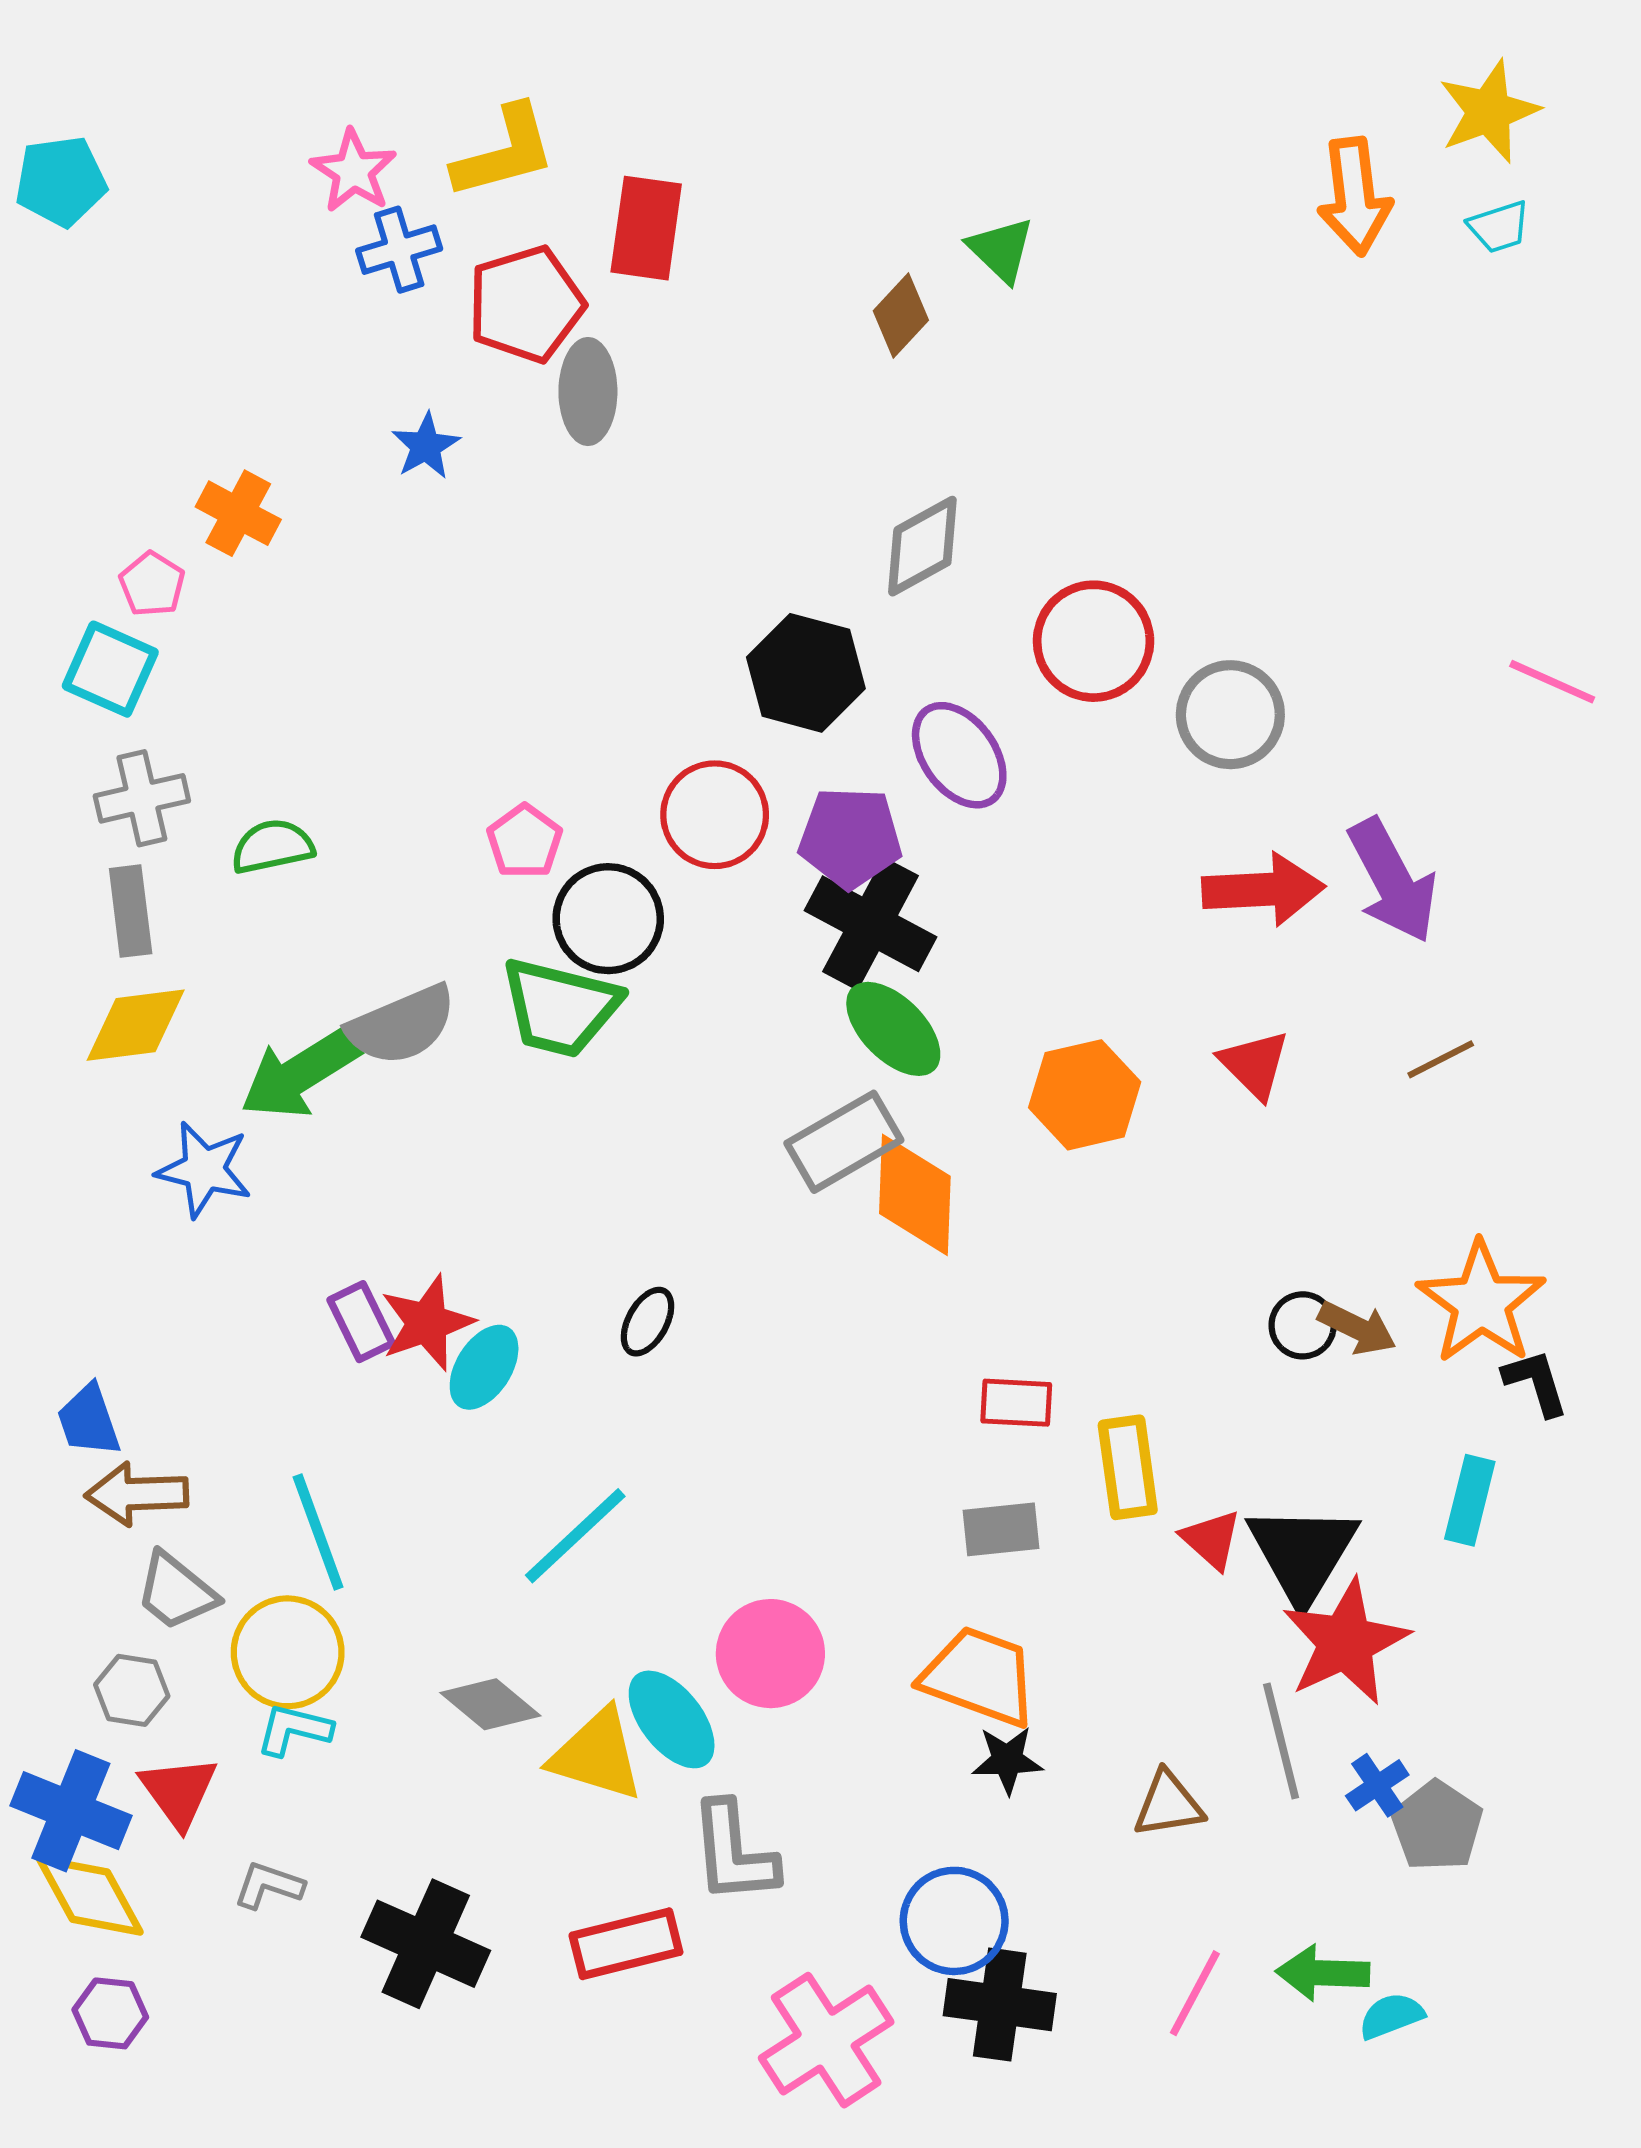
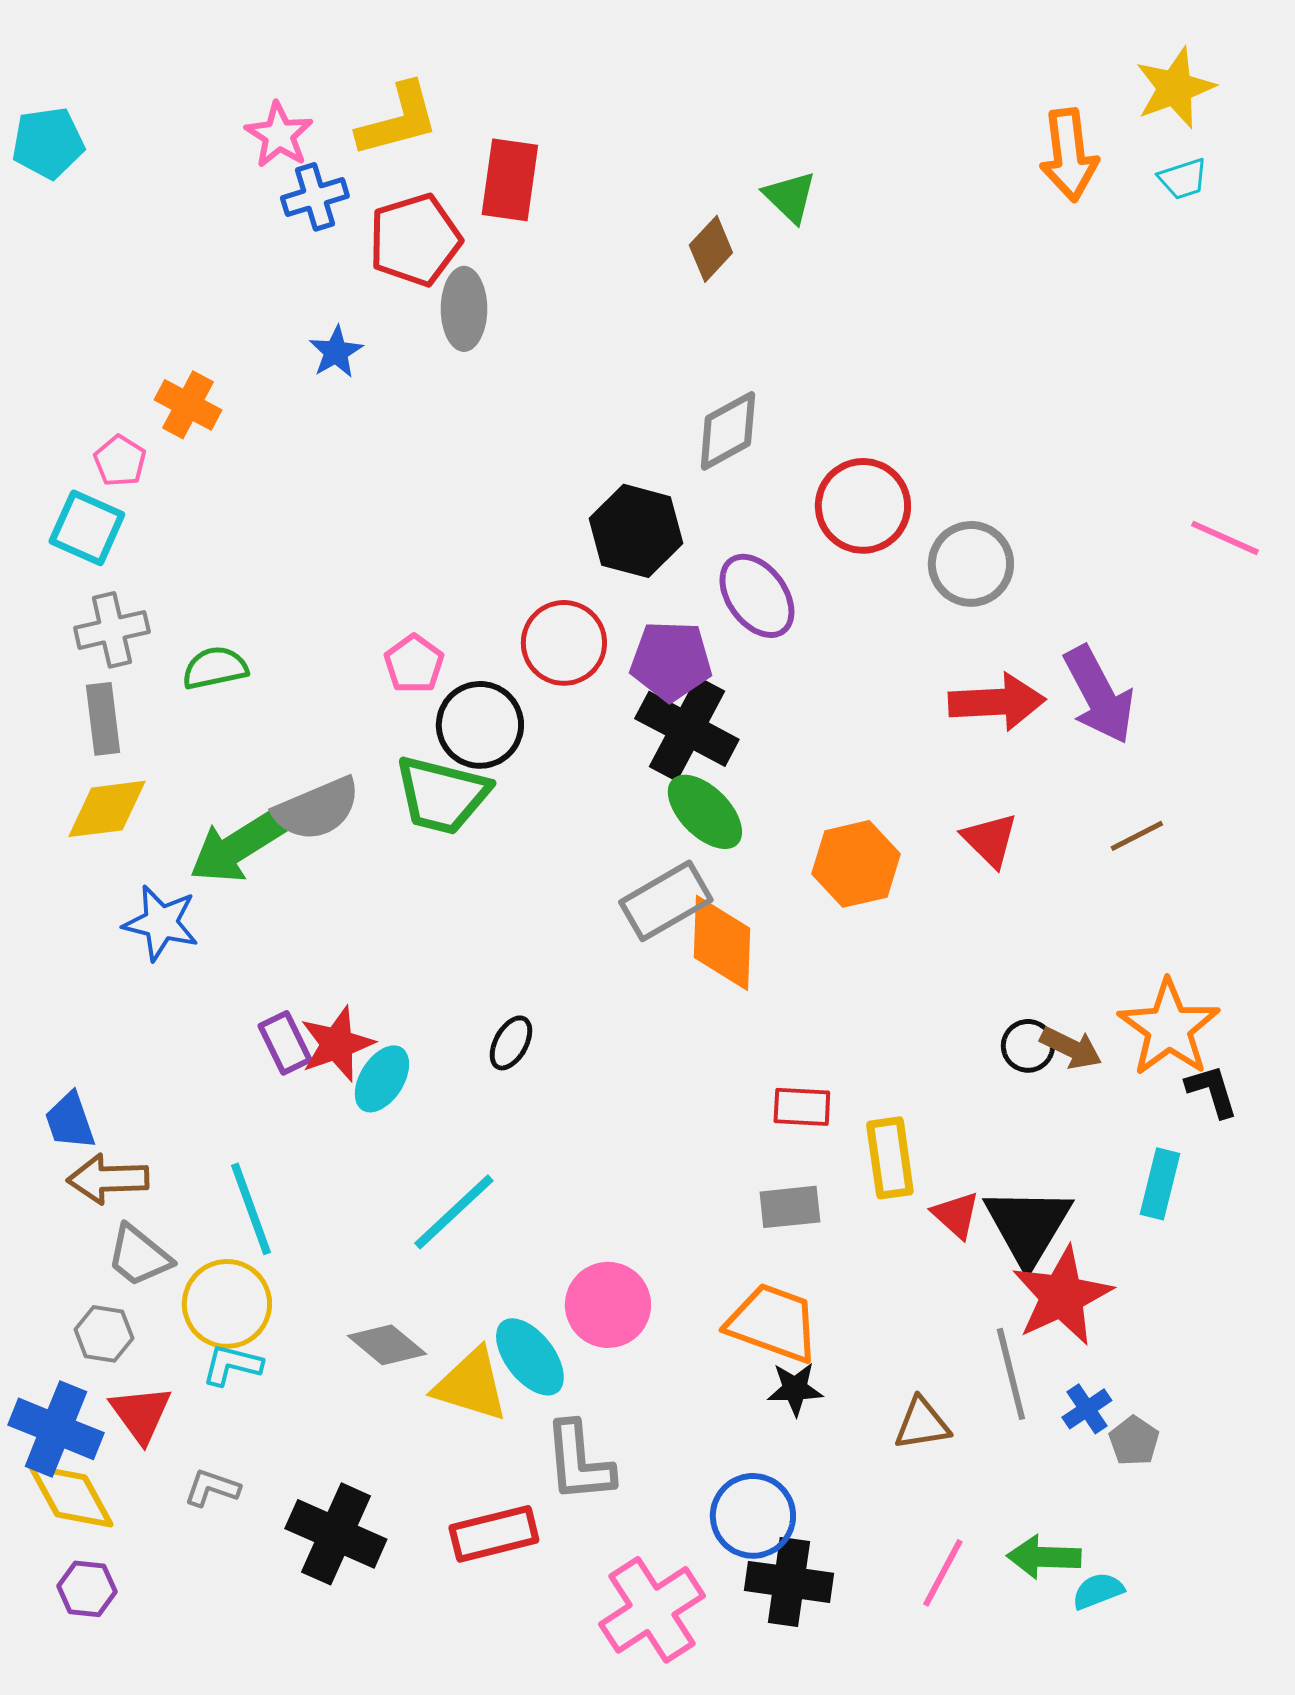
gray pentagon: (1437, 1826) -> (1134, 1441), size x0.7

